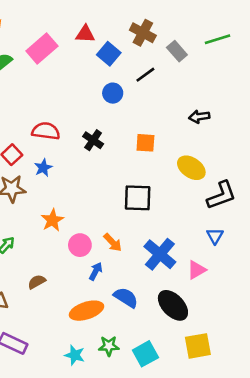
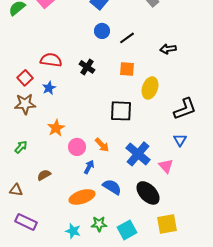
black line: (145, 75) -> (127, 38), moved
yellow ellipse: (191, 168) -> (150, 88), moved, turned 75
pink triangle: (197, 270) -> (166, 166), turned -42

